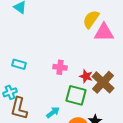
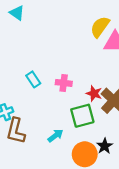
cyan rectangle: (19, 64) -> (33, 79), moved, turned 40
green square: (76, 95) -> (82, 116), turned -30

